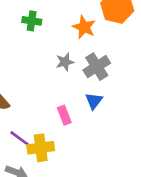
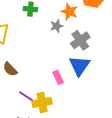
gray star: (65, 62) -> (57, 26), moved
blue triangle: (94, 101) -> (79, 66), size x1.6

